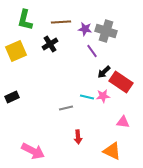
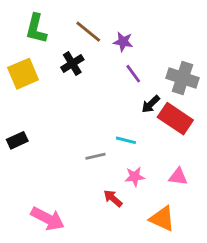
brown line: (61, 22) -> (88, 32), turned 42
gray cross: (106, 31) -> (183, 78), moved
pink star: (103, 96) -> (135, 177), moved
red arrow: (78, 137) -> (113, 198), turned 136

